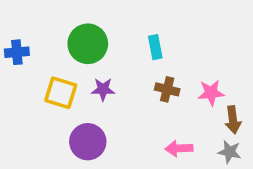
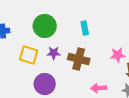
brown cross: (167, 89) -> (79, 59), moved, size x1.5

